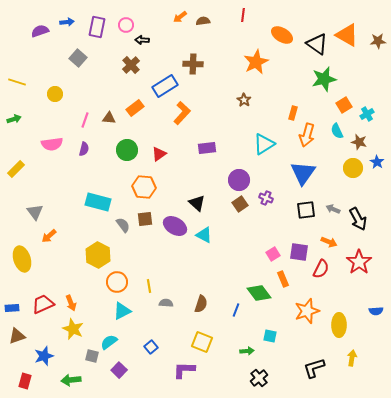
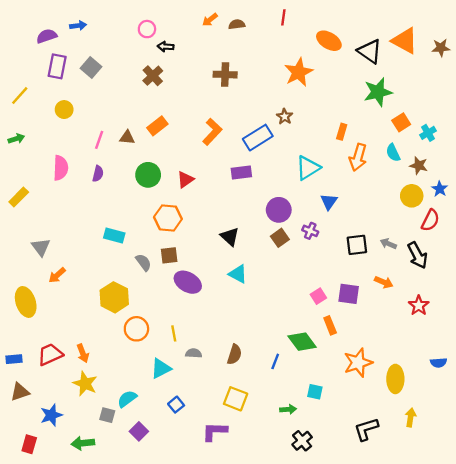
purple rectangle: (97, 27) -> (57, 66), moved
yellow line: (17, 82) -> (20, 96), turned -66
blue rectangle: (165, 86) -> (258, 138), moved
pink semicircle: (52, 144) -> (61, 168), turned -80
blue triangle: (303, 173) -> (329, 202), moved, size x0.6
cyan rectangle: (98, 202) -> (114, 235), size x0.7
purple ellipse: (175, 226) -> (188, 282), moved
red star: (359, 262) -> (419, 305), size x0.7
red semicircle: (321, 269) -> (430, 220), moved
cyan triangle: (122, 311) -> (161, 368), moved

